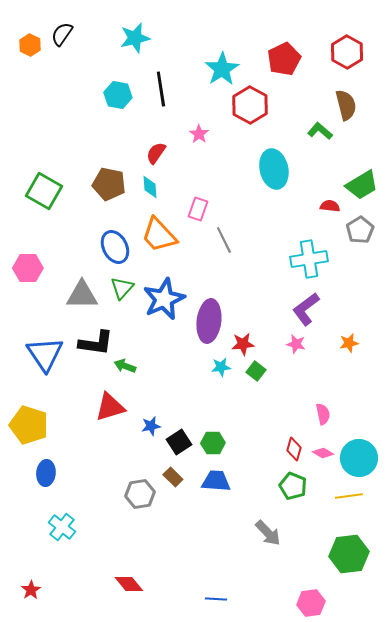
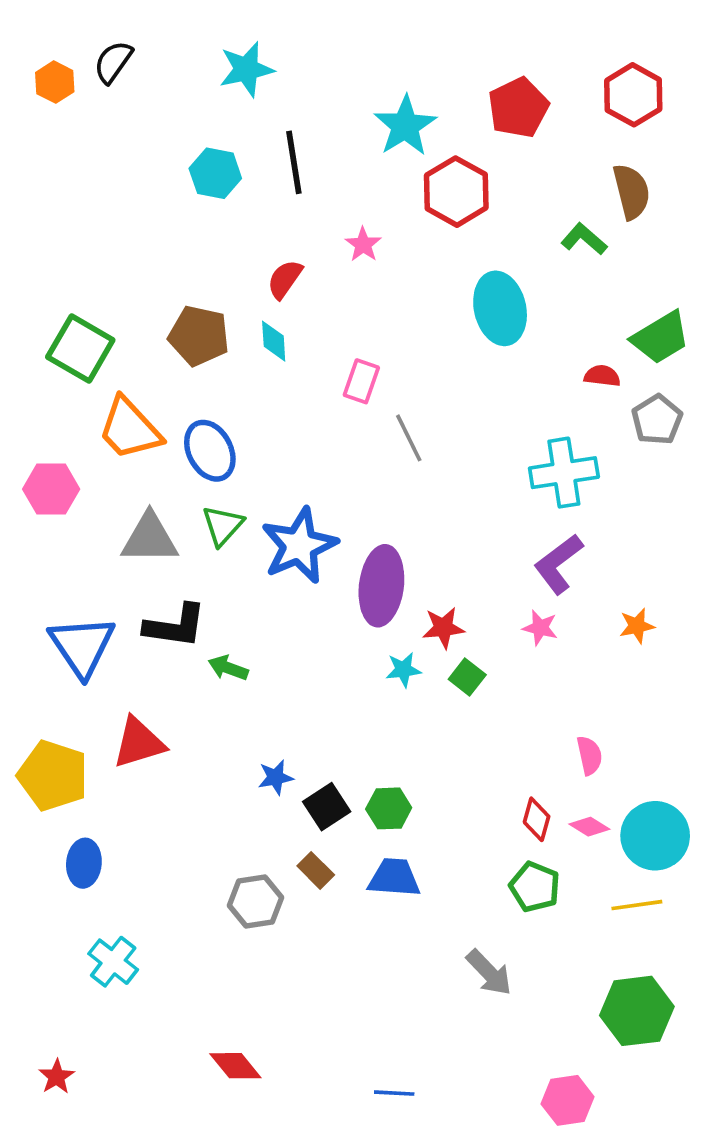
orange trapezoid: (159, 235) -> (130, 429), moved
red triangle: (110, 407) -> (139, 743), moved

